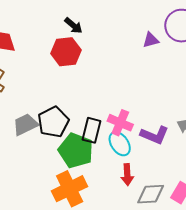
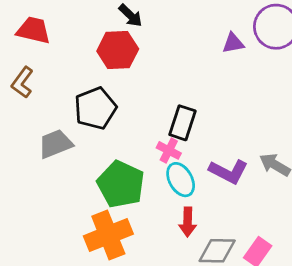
black pentagon: (53, 122) -> (95, 108), moved
pink cross: (120, 123) -> (169, 150), moved, size x0.7
black rectangle: (91, 130) -> (183, 123), moved

